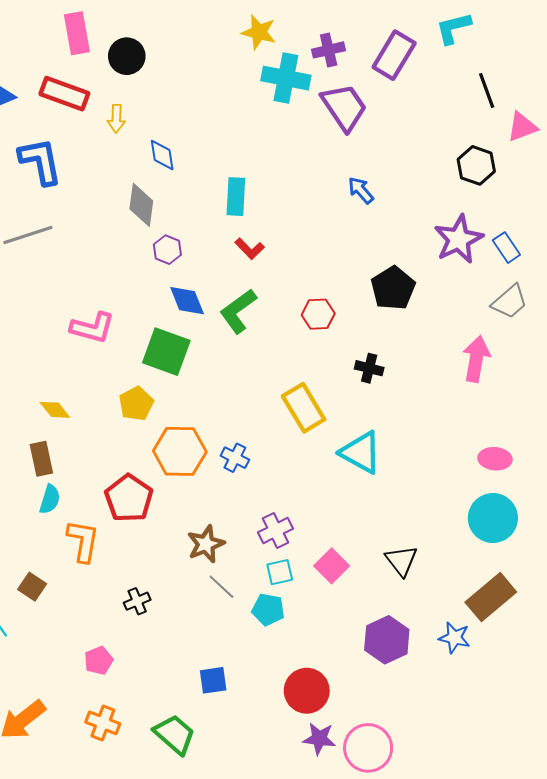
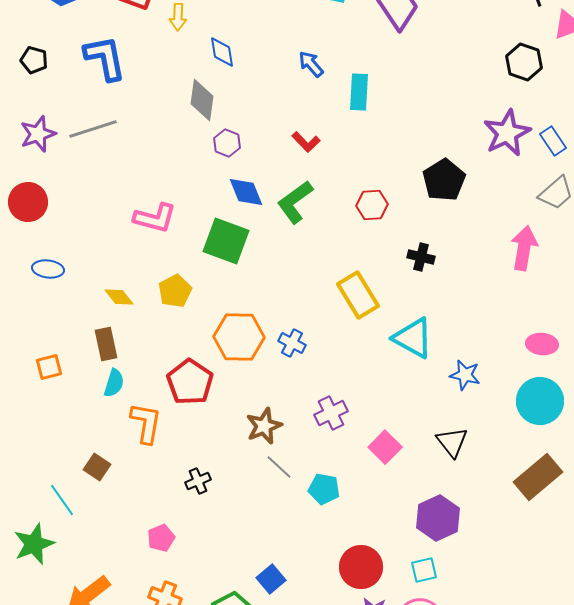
blue arrow: (361, 190) -> (311, 64), moved
cyan rectangle: (236, 197) -> (359, 92), moved
yellow pentagon: (136, 404) -> (175, 291), moved
cyan square: (280, 572) -> (424, 570), moved
blue star: (454, 638) -> (465, 375), moved
blue square: (213, 680) -> (271, 579), moved, turned -32

